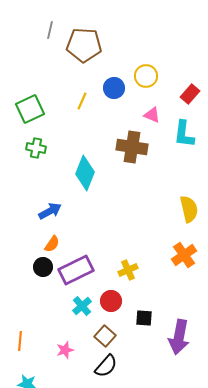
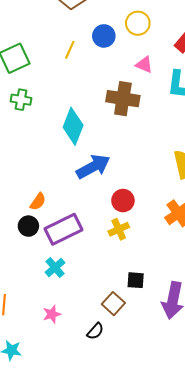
blue arrow: (50, 211) -> (93, 167), moved, size x1.4
red circle: (111, 301) -> (123, 201), moved
cyan cross: (82, 306) -> (55, 267), moved
brown square: (105, 336) -> (113, 304), moved
black semicircle: (106, 366) -> (95, 331), size x0.7

